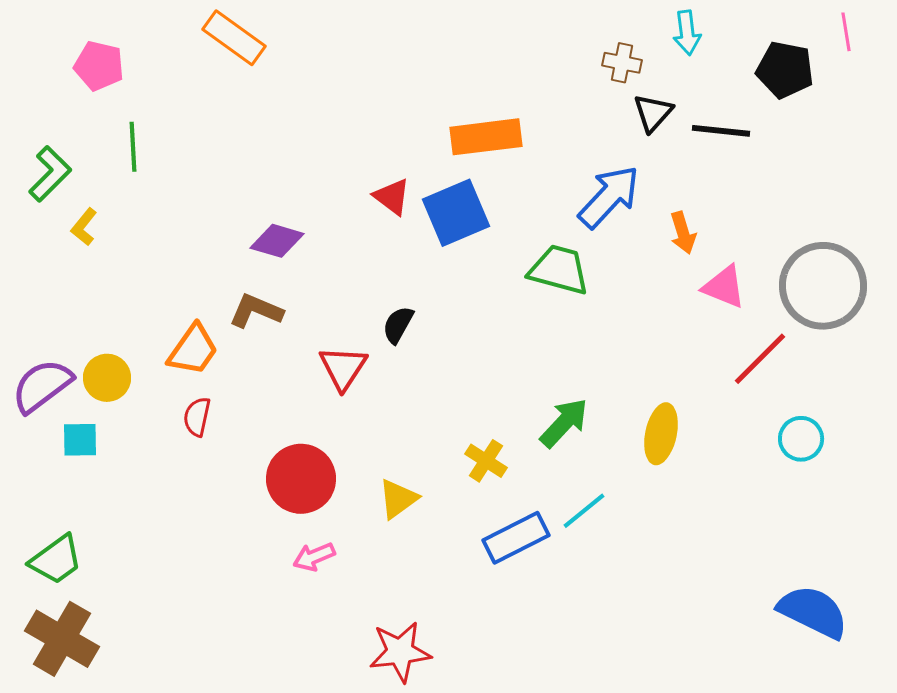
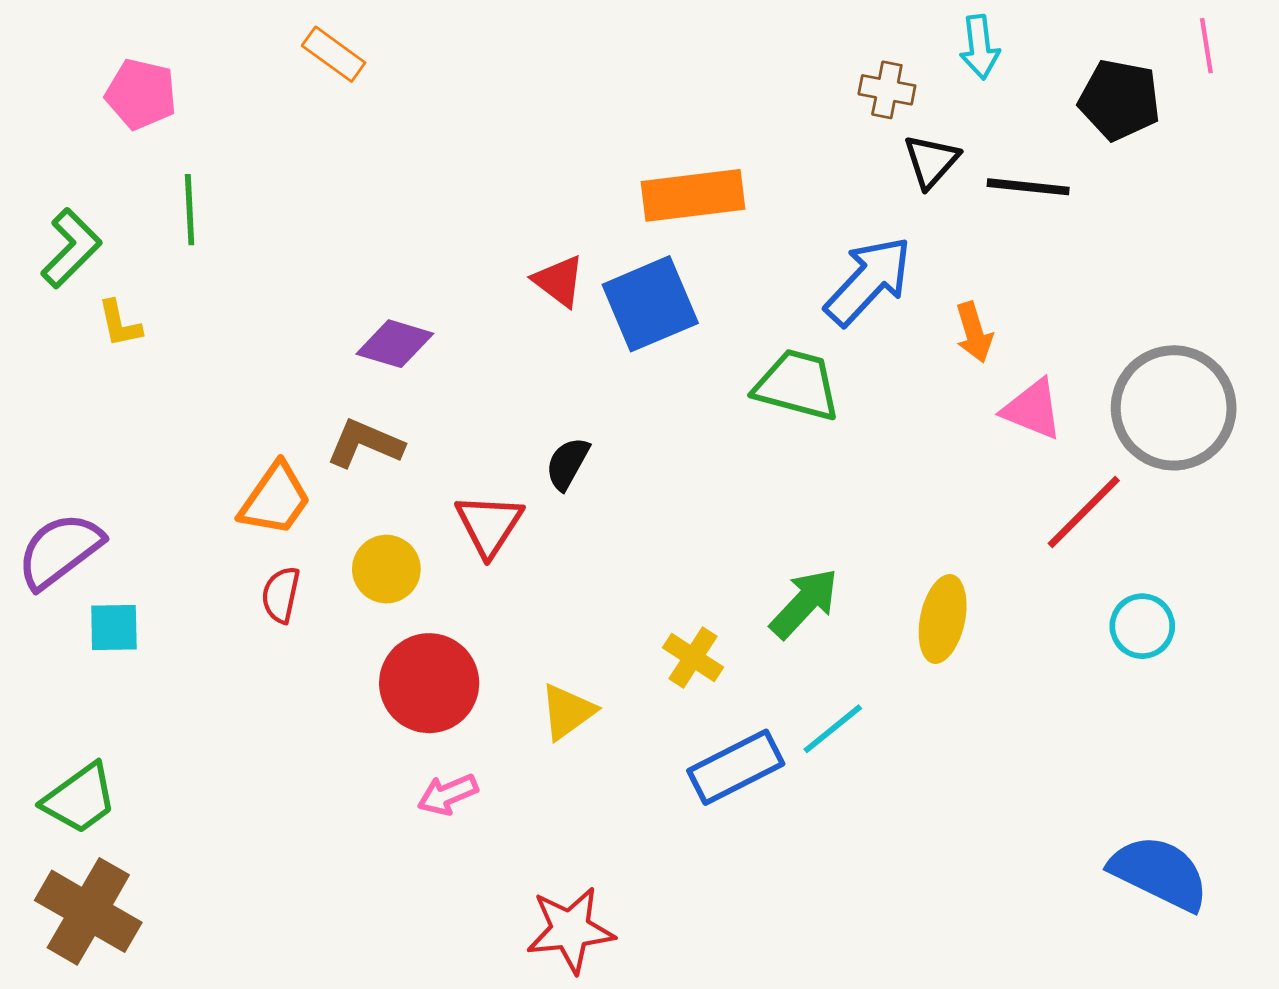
orange rectangle: (234, 38) -> (334, 54), size x0.7
yellow L-shape: (84, 227) -> (120, 324), turned -51
yellow circle: (107, 378) -> (386, 569), moved

